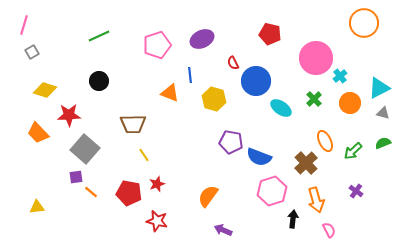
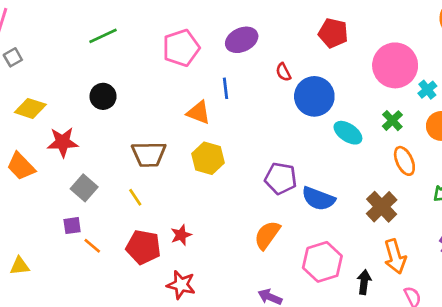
yellow hexagon: (214, 99) -> (208, 158), moved
orange ellipse: (325, 141) -> (404, 161), moved
gray square: (85, 149) -> (84, 188), size x0.7
yellow line: (144, 155) -> (135, 197), moved
pink hexagon: (272, 191) -> (322, 262), moved
orange semicircle: (208, 196) -> (267, 235), moved

